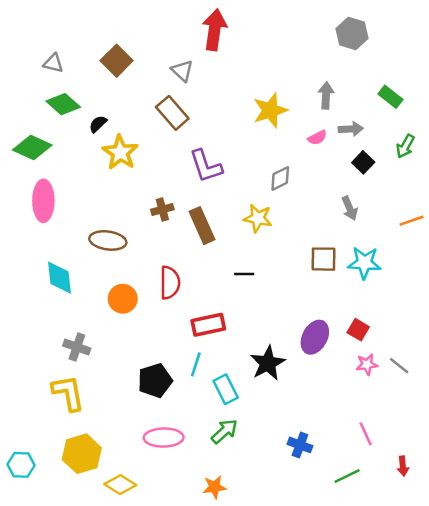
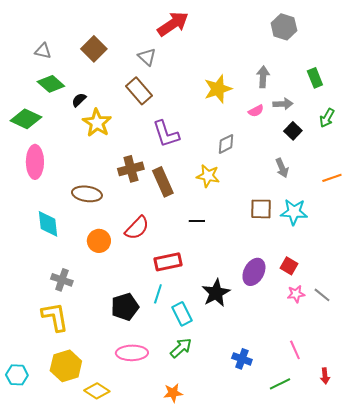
red arrow: (214, 30) -> (173, 24), turned 48
green rectangle: (390, 97) -> (315, 78), turned 30
brown cross: (162, 209) -> (131, 169), size x1.4
red semicircle: (170, 283) -> (137, 228), turned 44

